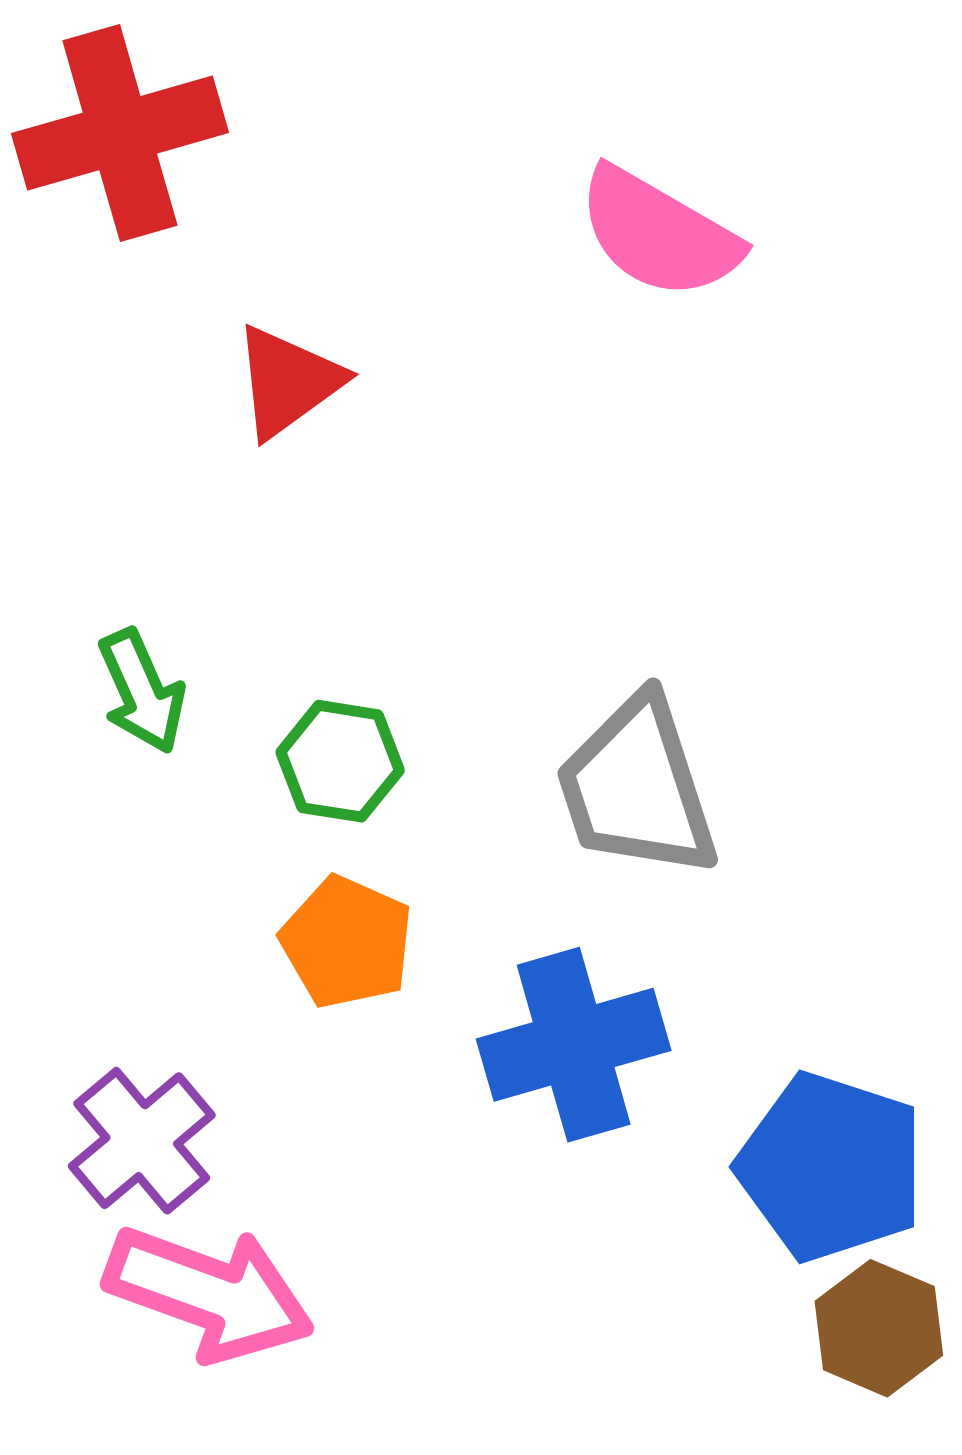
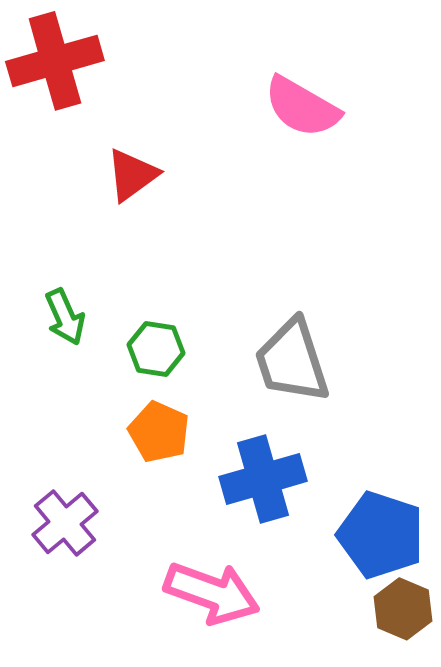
pink arrow: (209, 1293) -> (212, 593), moved

